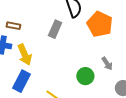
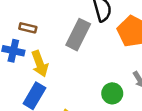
gray rectangle: (55, 29) -> (78, 35), size x1.4

